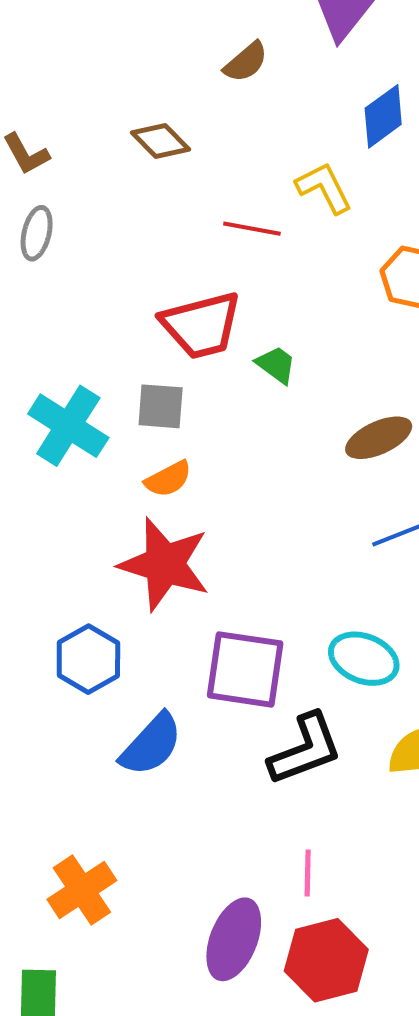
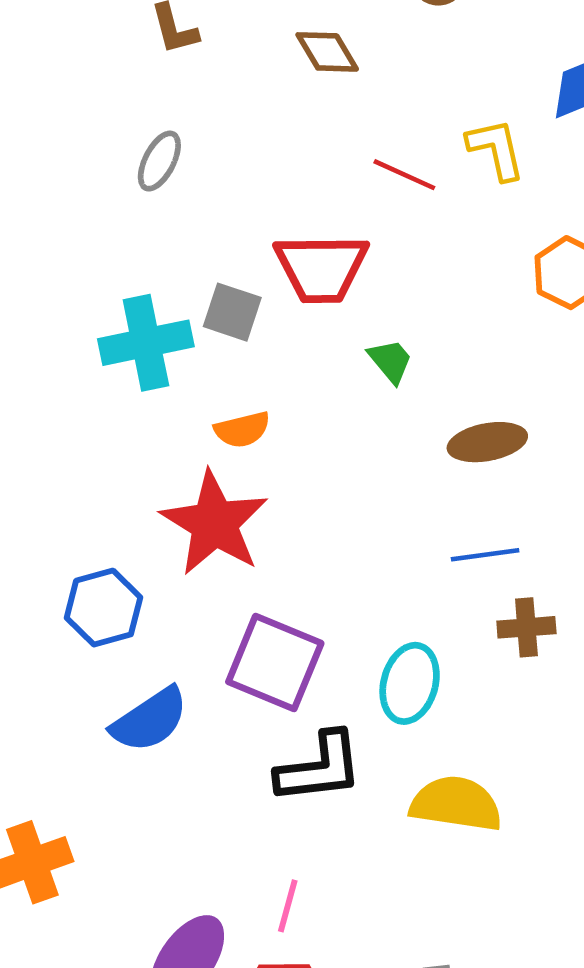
gray ellipse: (37, 233) -> (159, 161), moved
green trapezoid: (276, 365) -> (390, 361), moved
gray square: (161, 406) -> (232, 312), moved
cyan cross: (68, 426) -> (146, 343), turned 32
cyan ellipse: (364, 659) -> (410, 683), turned 70

